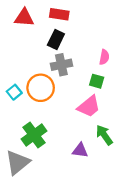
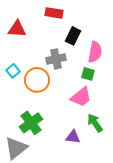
red triangle: (24, 18) -> (17, 29), moved
black rectangle: (56, 40) -> (73, 36), moved
pink semicircle: (104, 57) -> (95, 52), size x1.5
cyan square: (14, 92) -> (13, 71), moved

